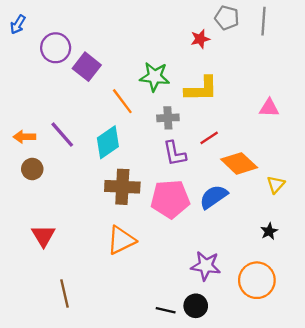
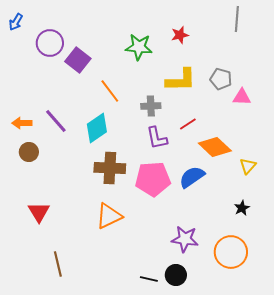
gray pentagon: (227, 18) -> (221, 79), moved
green star: (155, 77) -> (139, 47), moved

